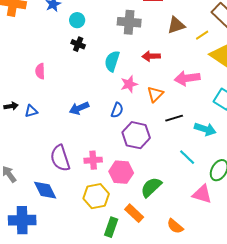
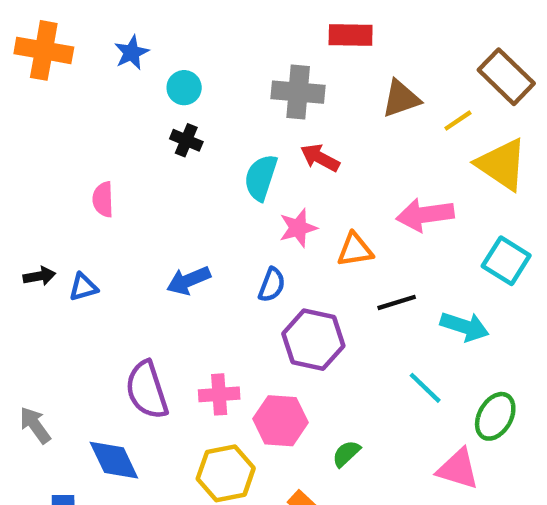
red arrow: (151, 56) -> (320, 158), moved, turned 30
orange triangle: (155, 94) -> (355, 250), turned 36
green semicircle: (151, 187) -> (346, 454), size x0.6

